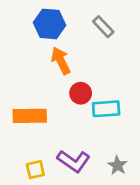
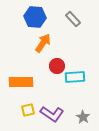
orange arrow: (61, 61) -> (43, 43), turned 60
yellow square: (35, 170) -> (28, 110), moved

